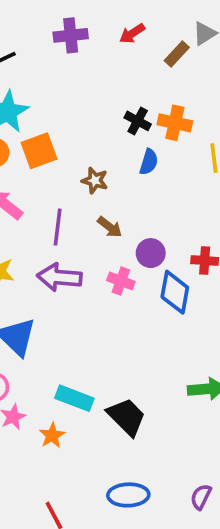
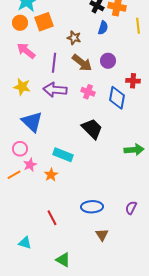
brown arrow: (110, 227) -> (82, 63), size x1.5
purple circle: (151, 253) -> (108, 61), moved
black trapezoid: (126, 417) -> (92, 129), moved

